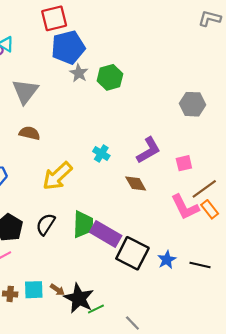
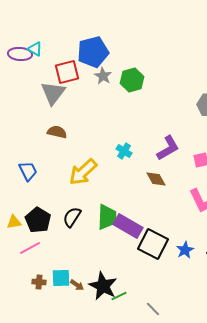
red square: (54, 18) -> (67, 72), moved
brown arrow: (57, 290) -> (77, 285), moved

